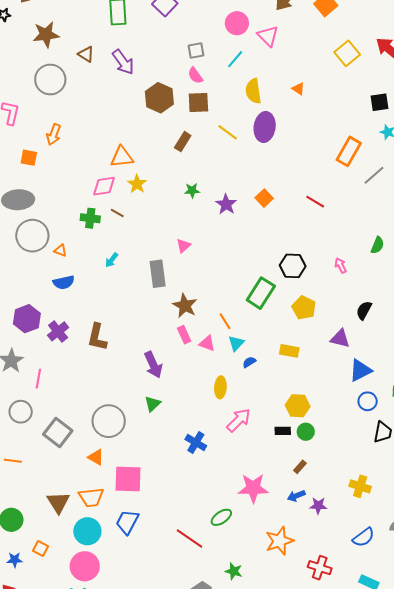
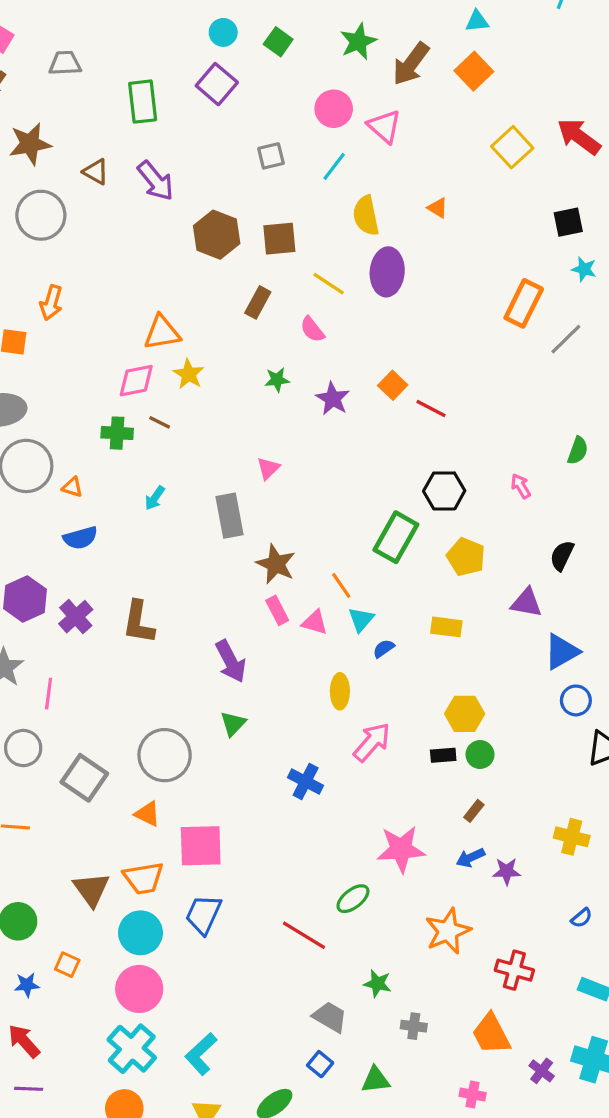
pink semicircle: (195, 75) -> (312, 329), moved
red line: (315, 202) -> (431, 408), moved
blue semicircle: (363, 537) -> (582, 918), size x0.6

